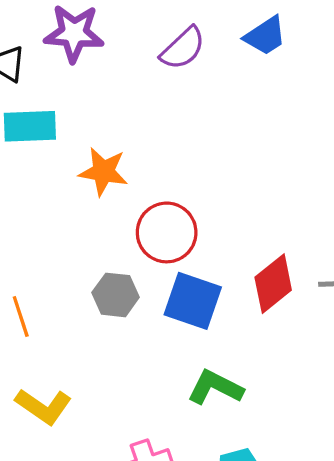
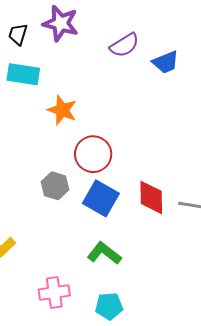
blue trapezoid: (265, 36) -> (166, 62), moved
red diamond: (273, 284) -> (151, 197), turned -63

